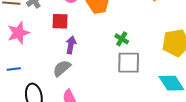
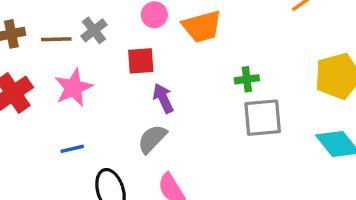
green cross: (122, 39) -> (247, 79), turned -32
purple arrow: (71, 45) -> (163, 98), turned -30

